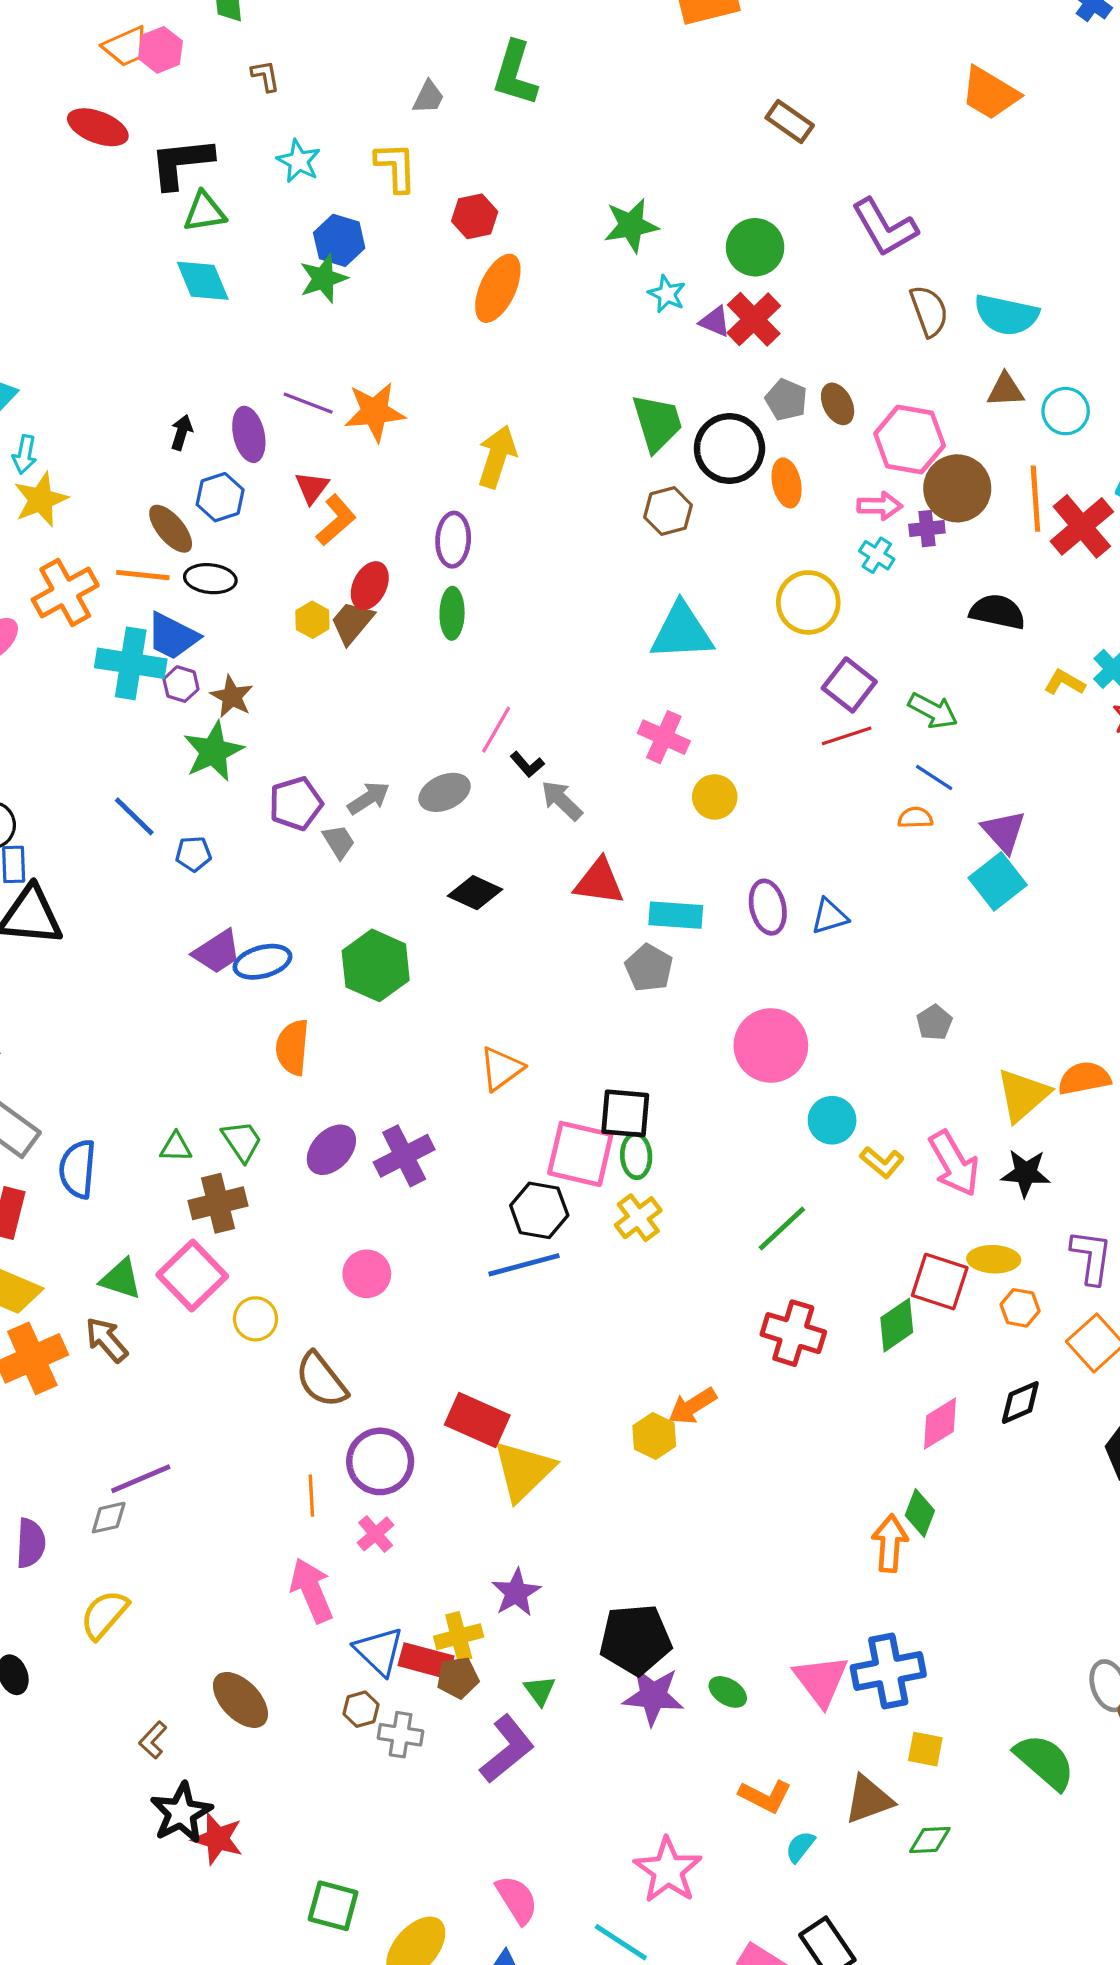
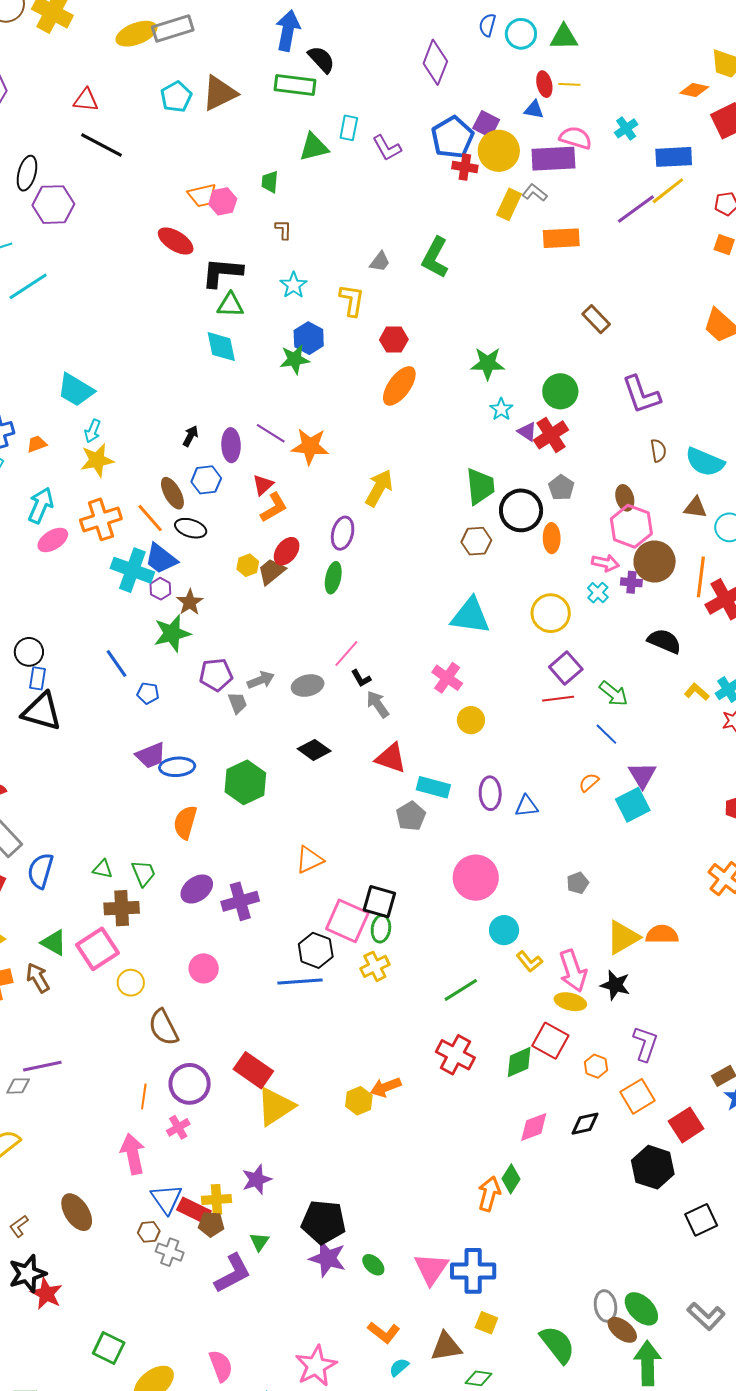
brown semicircle: (929, 311) -> (658, 451), size x0.7
brown ellipse: (838, 404) -> (625, 498), moved
orange line: (143, 575) -> (150, 518), turned 32
orange semicircle: (915, 818) -> (589, 782), moved, turned -50
yellow ellipse: (994, 1259) -> (570, 1002), moved

